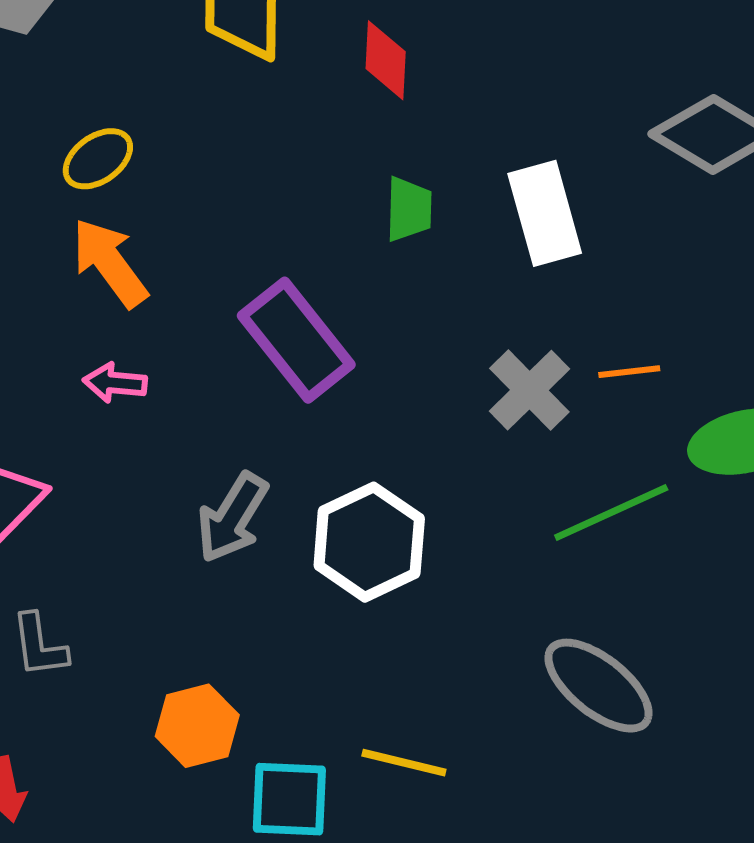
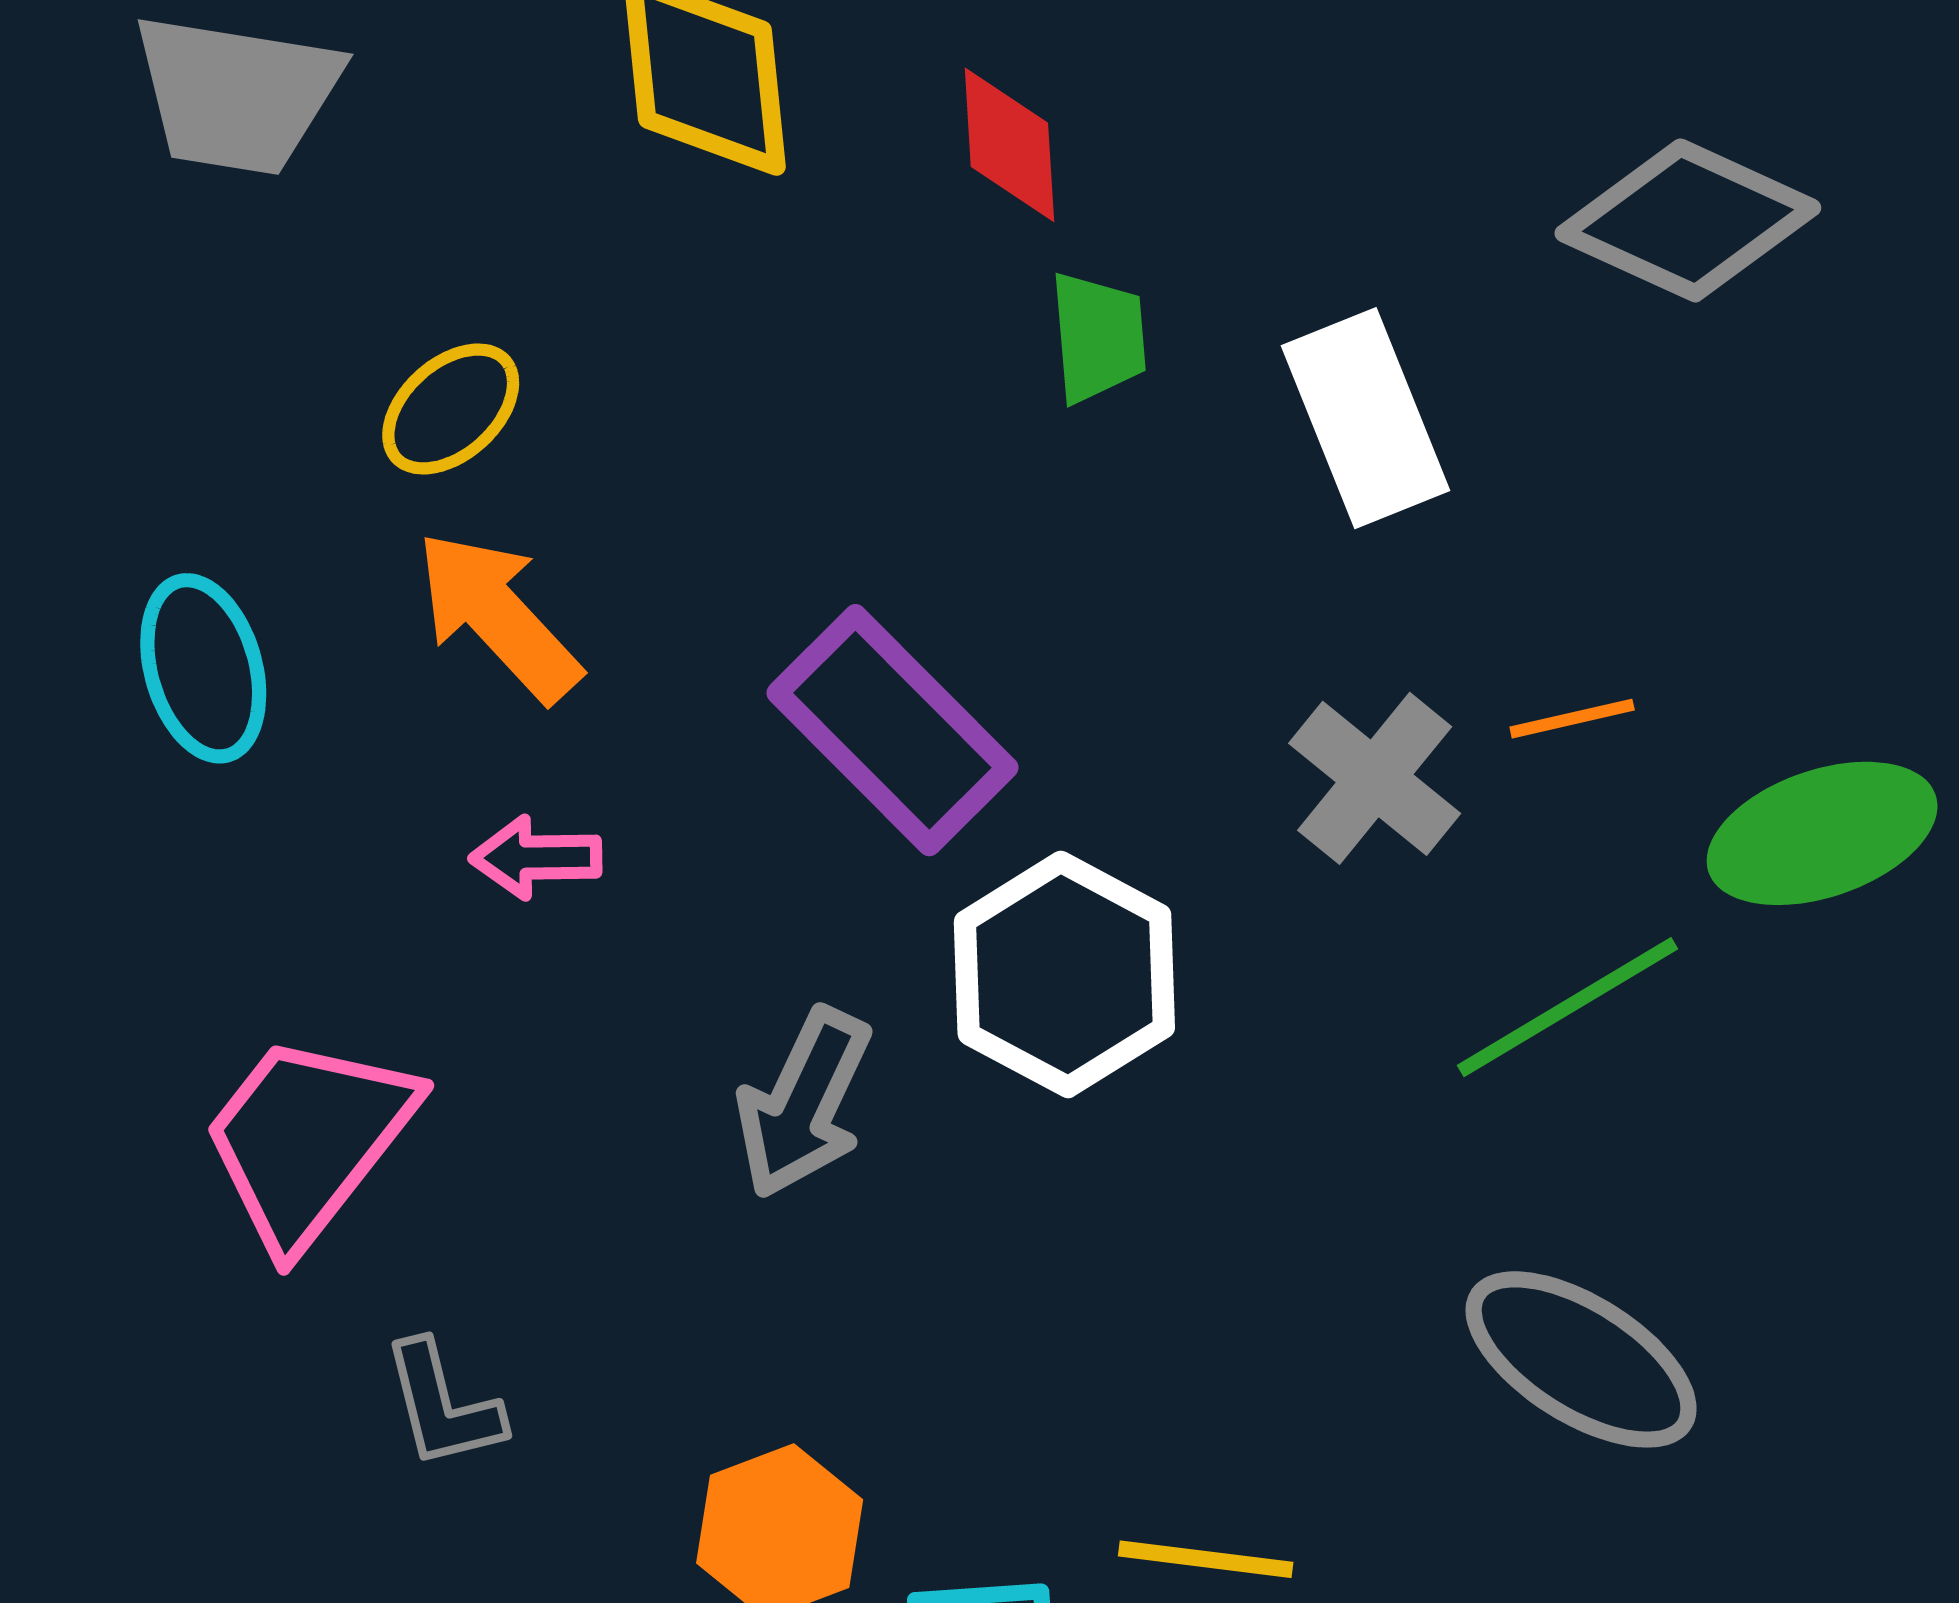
green trapezoid: (409, 209) -> (1098, 337), moved
white hexagon: (369, 542) -> (1064, 974), moved

